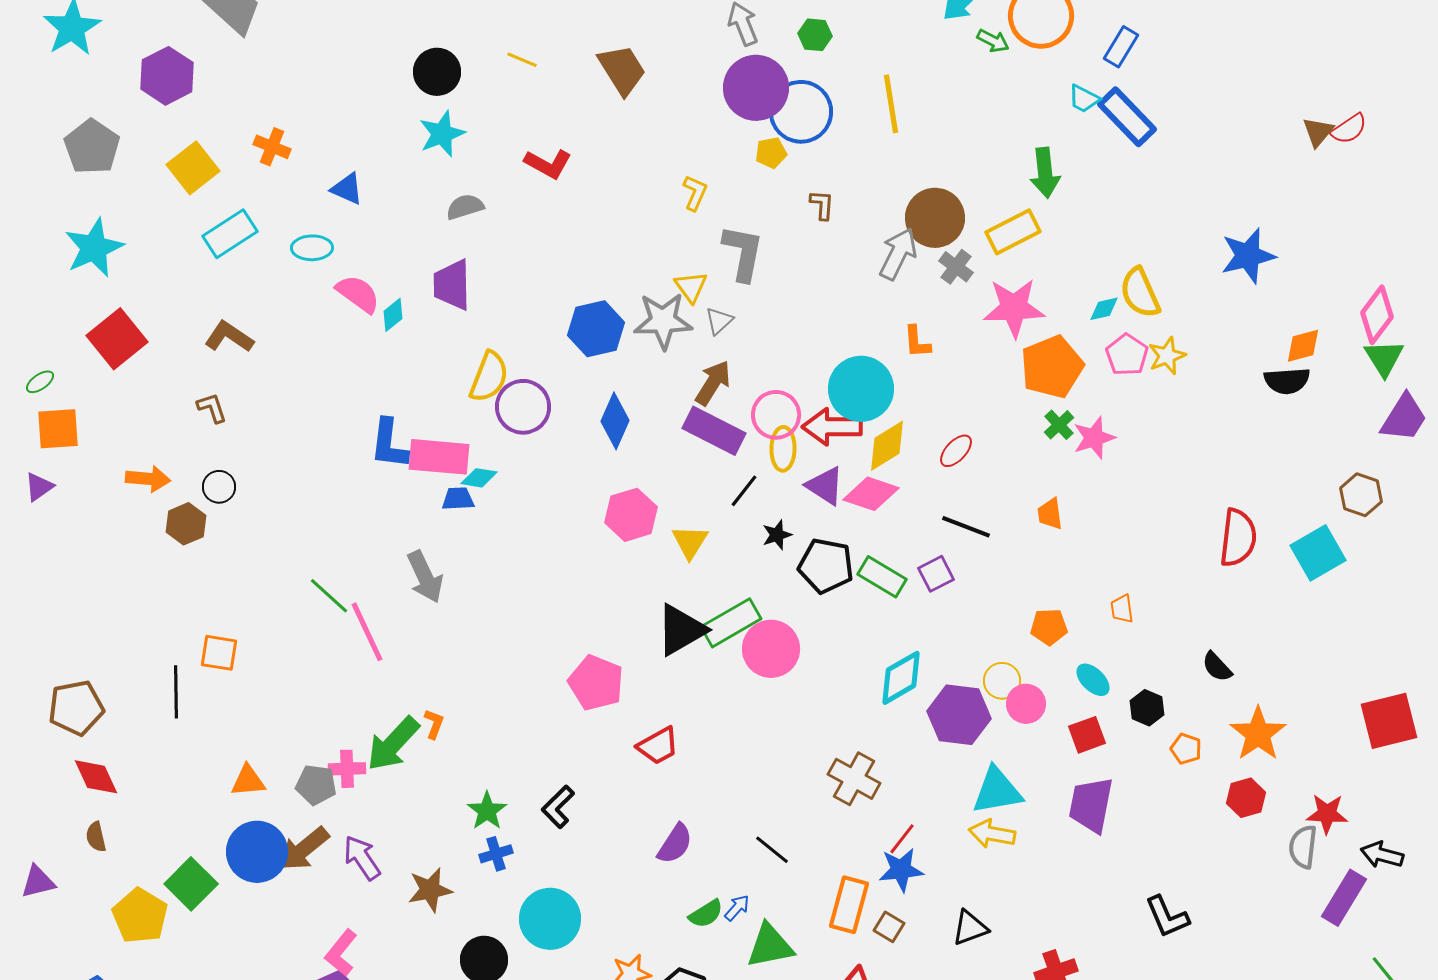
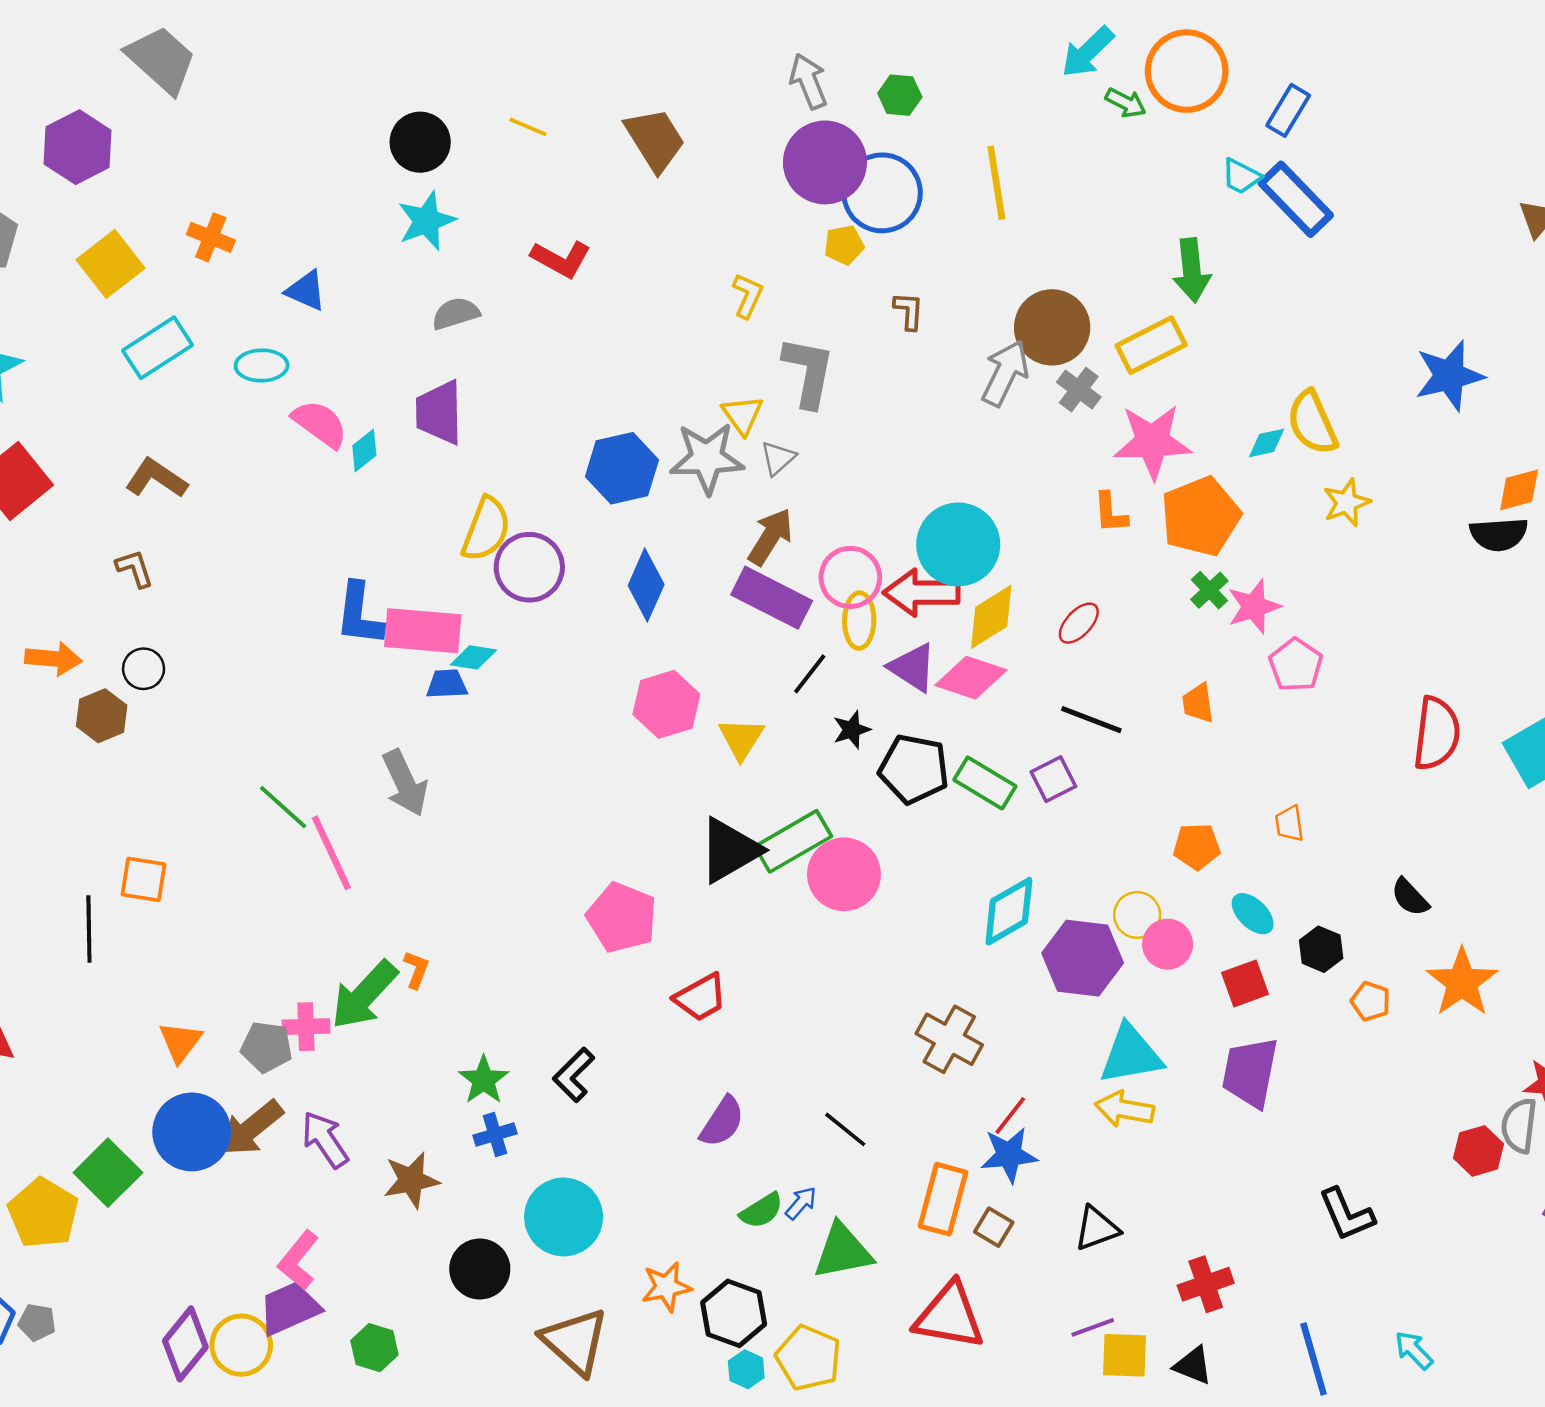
orange L-shape: (917, 342) -> (1110, 513), moved
pink pentagon: (1127, 355) -> (1296, 665), moved
orange triangle: (248, 781) -> (180, 1042), turned -48
red hexagon: (1246, 798) -> (1478, 1151), moved

